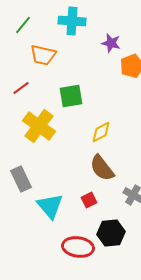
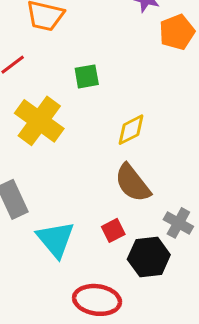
green square: (71, 96) -> (87, 76), size x0.7
black hexagon: (111, 233) -> (149, 257), moved

